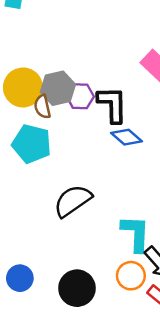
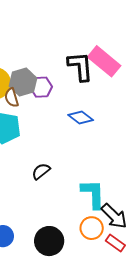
black L-shape: (112, 104) -> (80, 66), moved
black semicircle: (73, 201) -> (41, 171), size x0.6

